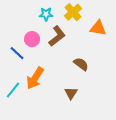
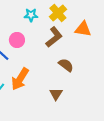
brown L-shape: (57, 36) -> (54, 37), moved

